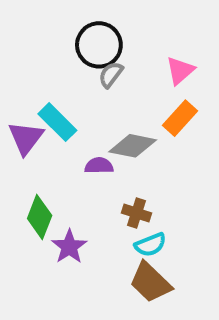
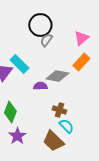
cyan semicircle: (150, 245) -> (66, 126), turned -112
purple star: (69, 247) -> (17, 136), moved
brown trapezoid: (150, 282) -> (53, 141), moved

